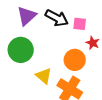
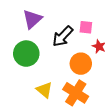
black arrow: (57, 18) -> (63, 36), moved, turned 105
yellow triangle: (44, 76) -> (44, 90), moved

